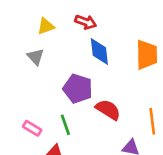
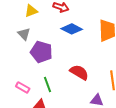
blue diamond: (99, 51) -> (72, 29), turned -55
purple pentagon: (78, 89) -> (41, 52), moved

